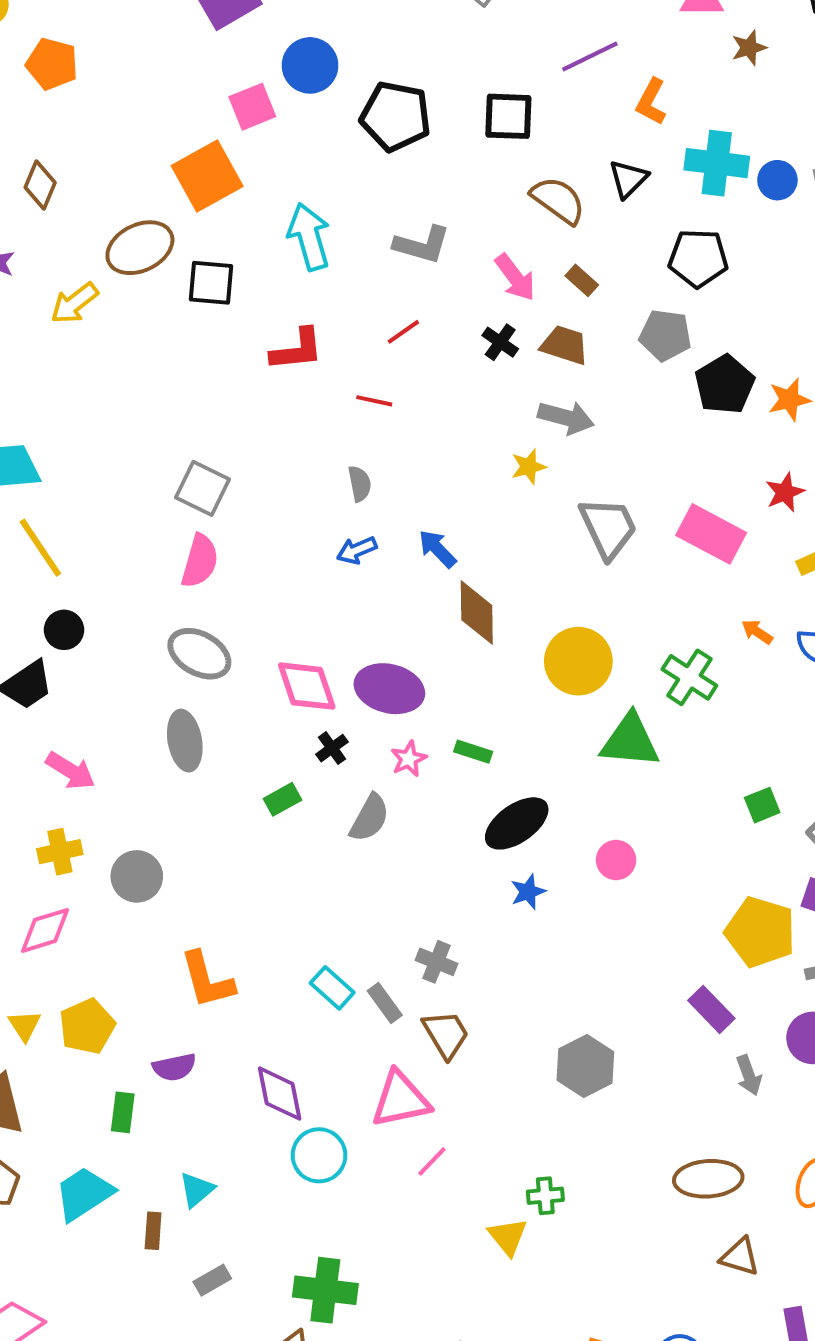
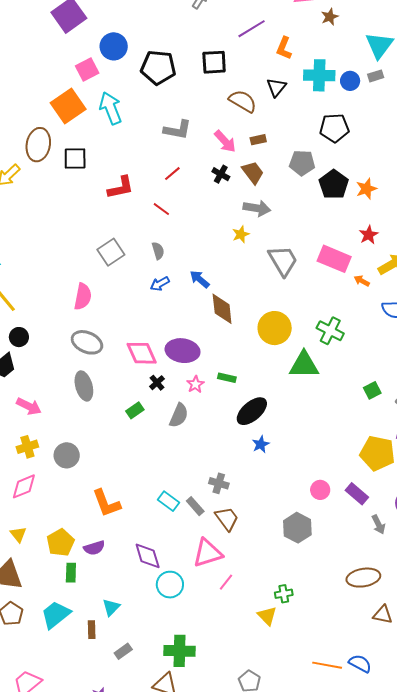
cyan arrow: (309, 237) -> (111, 108), moved
brown ellipse: (140, 248) -> (38, 145), turned -48
black pentagon: (698, 258) -> (334, 128), moved
brown rectangle: (582, 280) -> (258, 140), turned -49
brown trapezoid: (565, 345) -> (253, 172), turned 40
red line: (374, 401) -> (161, 209), turned 30
gray square: (203, 488) -> (111, 252), moved, turned 36
orange arrow: (757, 632) -> (362, 281), moved
pink circle: (616, 860) -> (320, 490), moved
yellow pentagon: (87, 1026) -> (60, 543), moved

